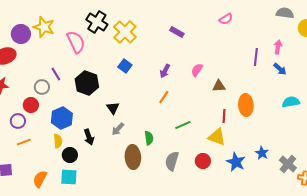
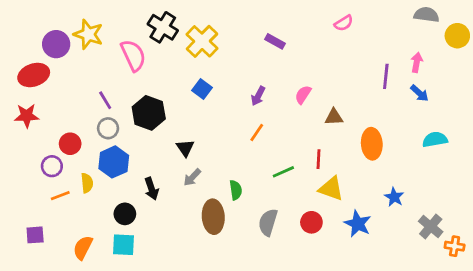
gray circle: (42, 87) -> (108, 128), moved
red line: (224, 116) -> (318, 159), moved
yellow semicircle: (58, 141) -> (87, 183), moved
blue star: (262, 153) -> (394, 197), moved

